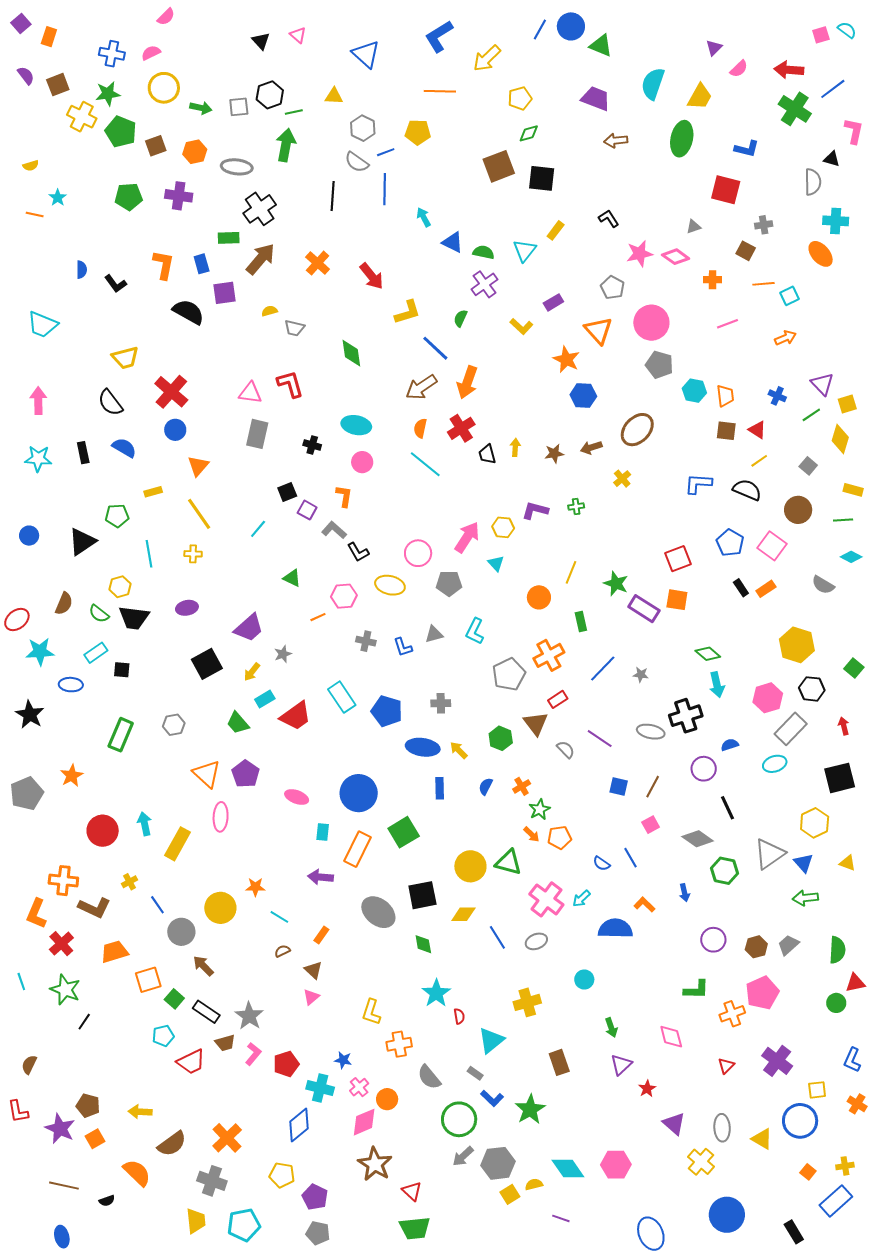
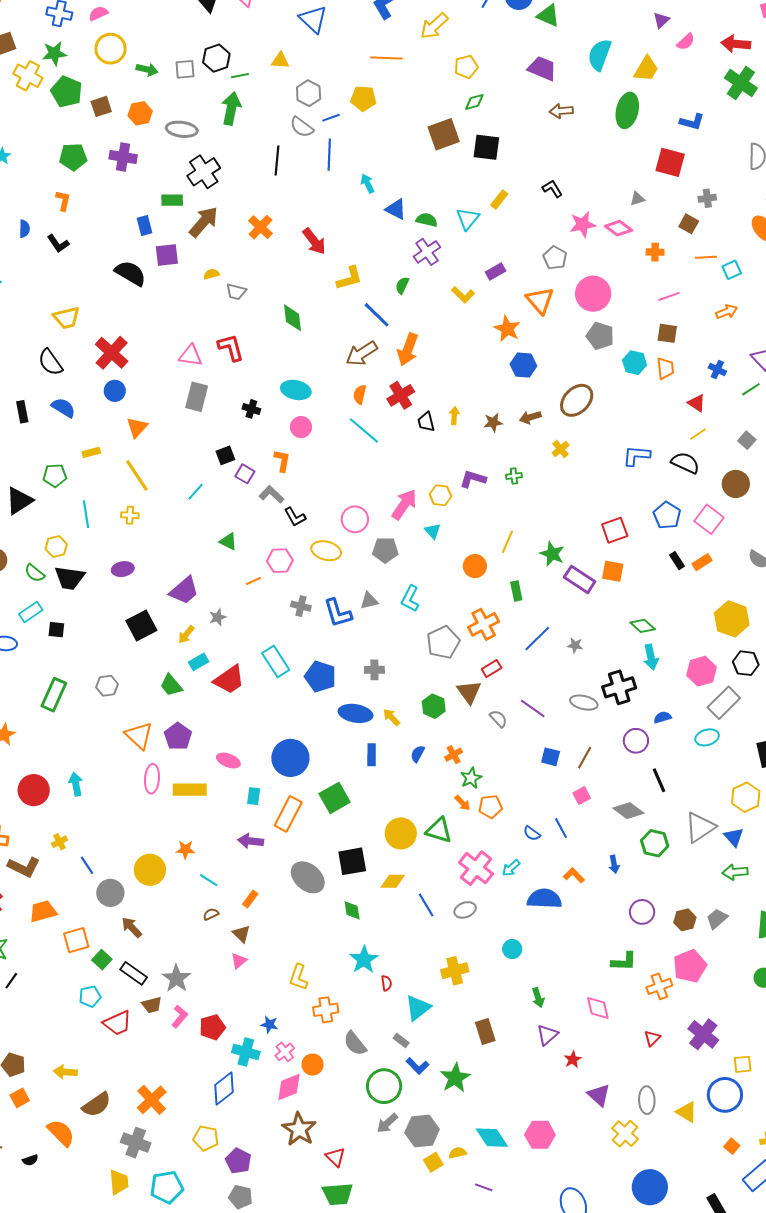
orange L-shape: (164, 265) -> (63, 201), moved, size x0.7
brown square: (726, 431) -> (667, 333), moved
blue L-shape: (403, 647) -> (338, 613), size x1.5
yellow rectangle: (178, 844) -> (190, 790), moved, turned 60

